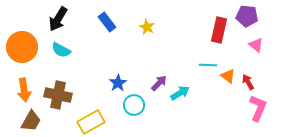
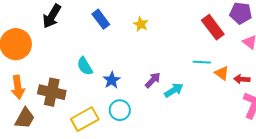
red rectangle: (219, 30) -> (213, 27), turned -50
cyan semicircle: (61, 50) -> (85, 66), moved, turned 30
red arrow: (248, 82) -> (242, 79), turned -56
cyan circle: (134, 105) -> (120, 110), moved

